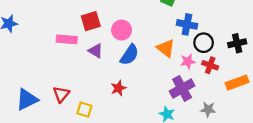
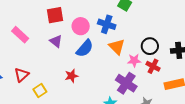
blue cross: (187, 24) -> (107, 24), moved
pink rectangle: (67, 39) -> (20, 35), moved, turned 30
purple cross: (182, 88) -> (126, 83), turned -35
yellow square: (84, 110) -> (40, 91), turned 32

